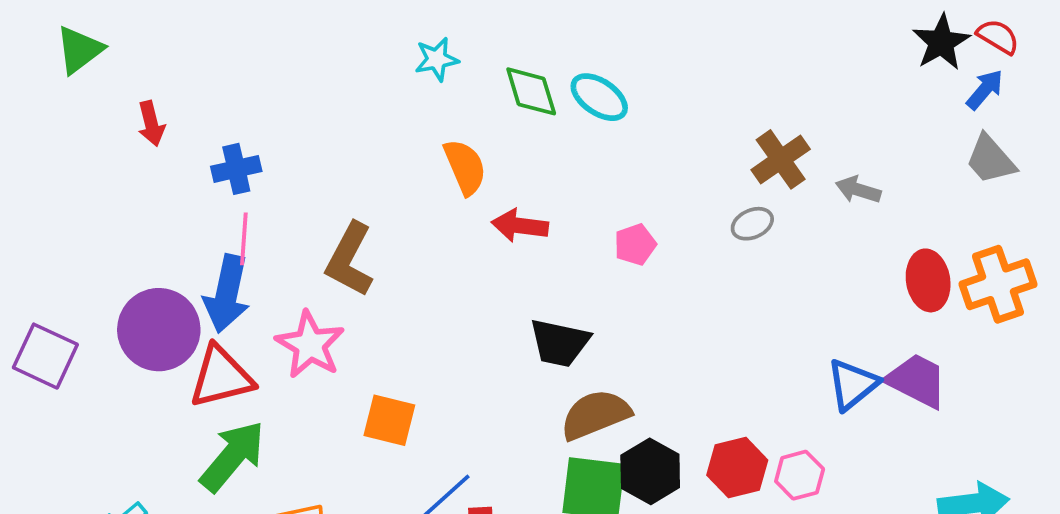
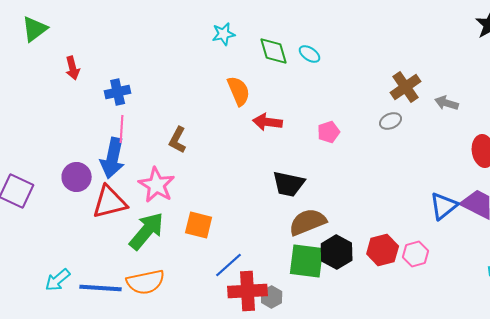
cyan ellipse: (599, 97) -> (310, 54), size x0.7
brown L-shape: (350, 260) -> (178, 140), size x0.7
purple circle: (159, 330) -> (77, 177), size x0.7
green arrow: (233, 456) -> (147, 231), moved

